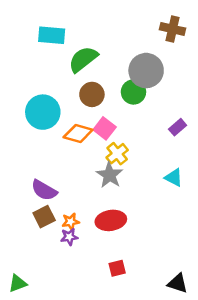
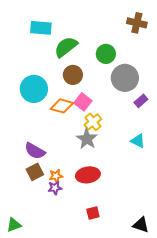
gray circle: (146, 71) -> (125, 78), moved
green circle: (133, 92) -> (106, 54), moved

